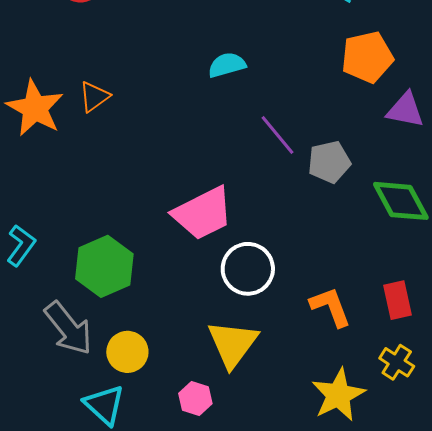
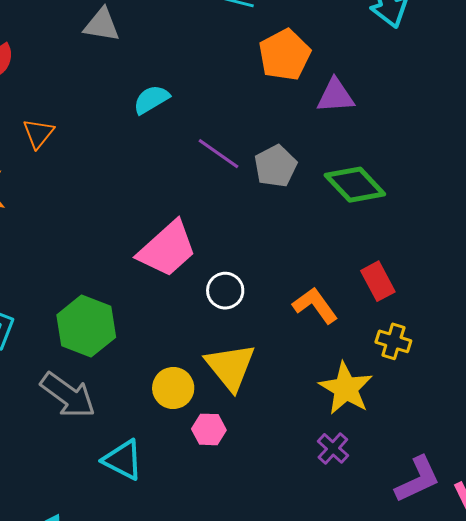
orange triangle: (94, 97) -> (38, 133), moved
white circle: (248, 269) -> (225, 291), size x0.7
yellow circle: (127, 352) -> (173, 388), moved

